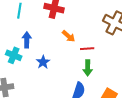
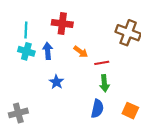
blue arrow: (27, 40) -> (48, 51), moved
cyan cross: (14, 55) -> (26, 51), moved

